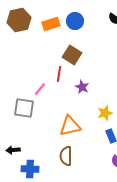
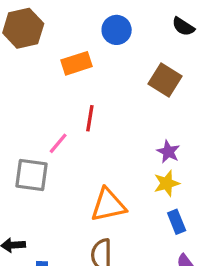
orange rectangle: (51, 24) -> (77, 63), moved
brown square: (72, 55) -> (165, 80), moved
purple star: (82, 87) -> (168, 152), moved

